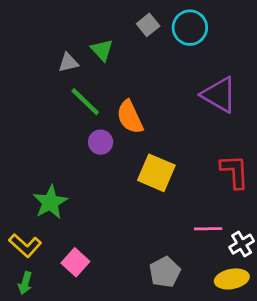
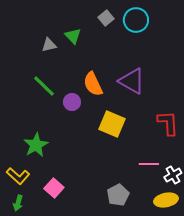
purple triangle: (219, 95) -> (132, 81), moved
green line: (85, 102) -> (44, 86), moved

